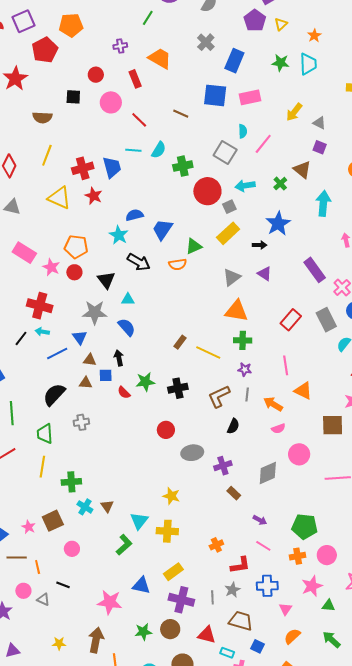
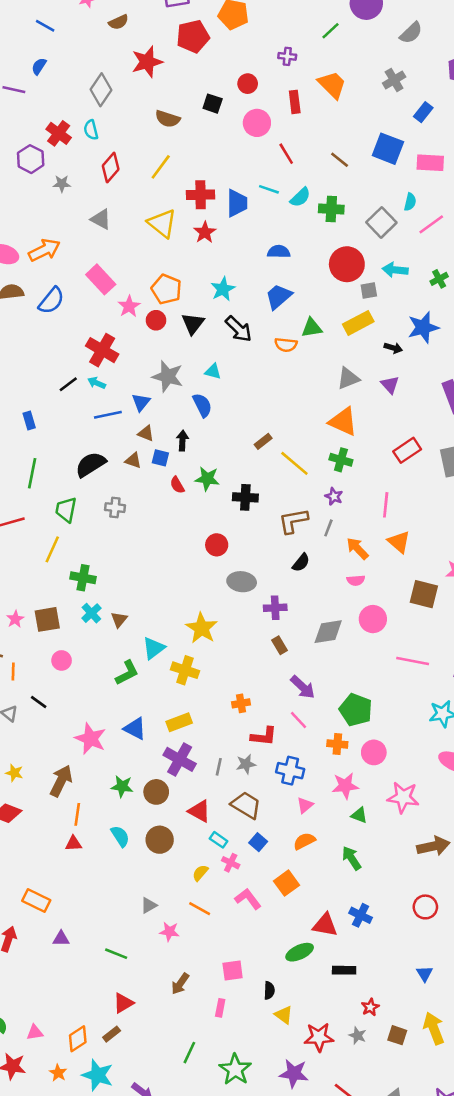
blue rectangle: (234, 61) -> (423, 112), size x0.7
green cross: (183, 166) -> (331, 209), moved
blue semicircle: (135, 215) -> (279, 252), moved
black triangle: (106, 280) -> (193, 324), moved
yellow star: (171, 496) -> (202, 628), size x1.4
purple arrow: (260, 520) -> (303, 687), size x1.5

